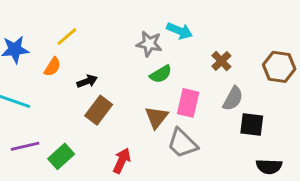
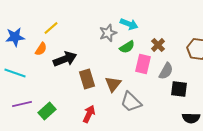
gray star: (149, 44) -> (108, 33), turned -30
green semicircle: (161, 74) -> (127, 47), moved
black arrow: (87, 81) -> (65, 59), size x1.6
pink rectangle: (188, 103) -> (143, 64), moved
brown rectangle: (99, 110) -> (87, 79), moved, turned -54

